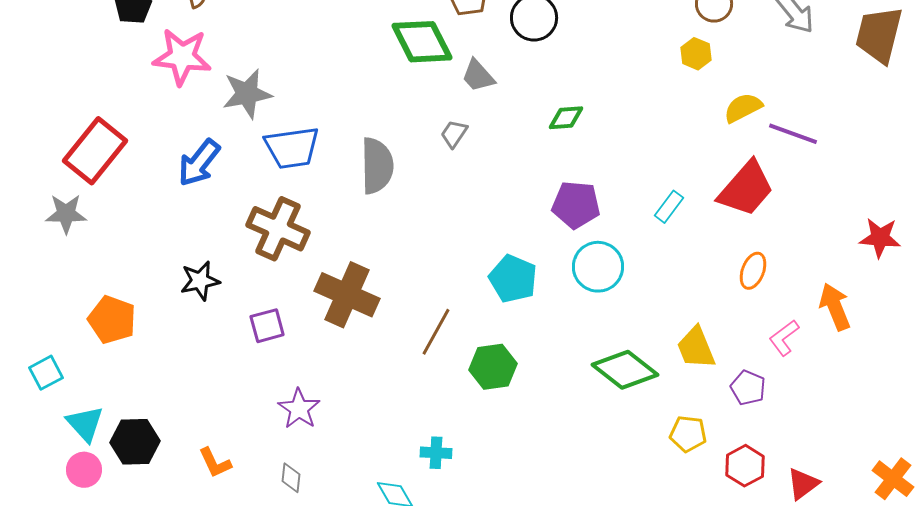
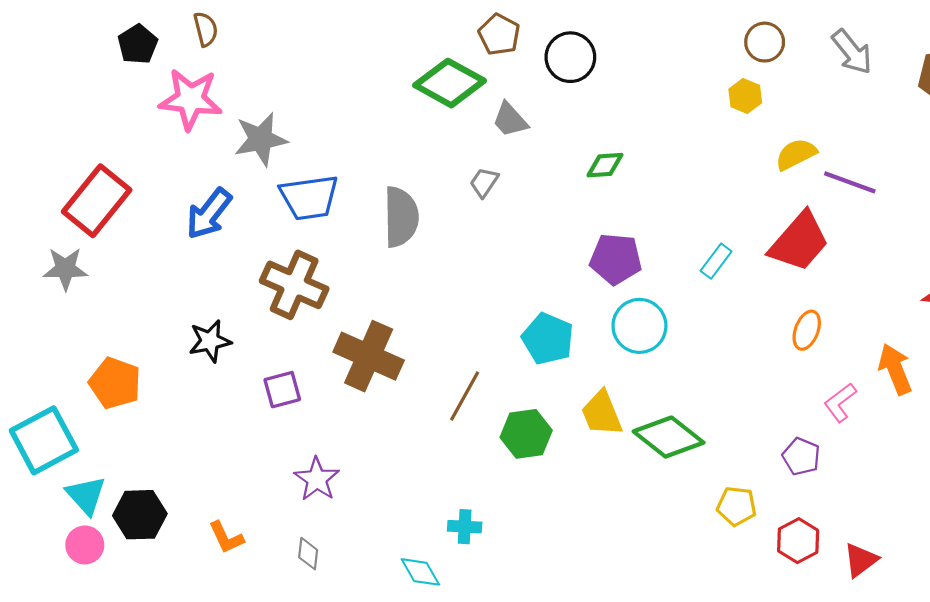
green diamond: (422, 42) -> (450, 83), turned -34
yellow trapezoid: (696, 348) -> (602, 413), moved
cyan square: (46, 373) -> (44, 440), size x1.8

